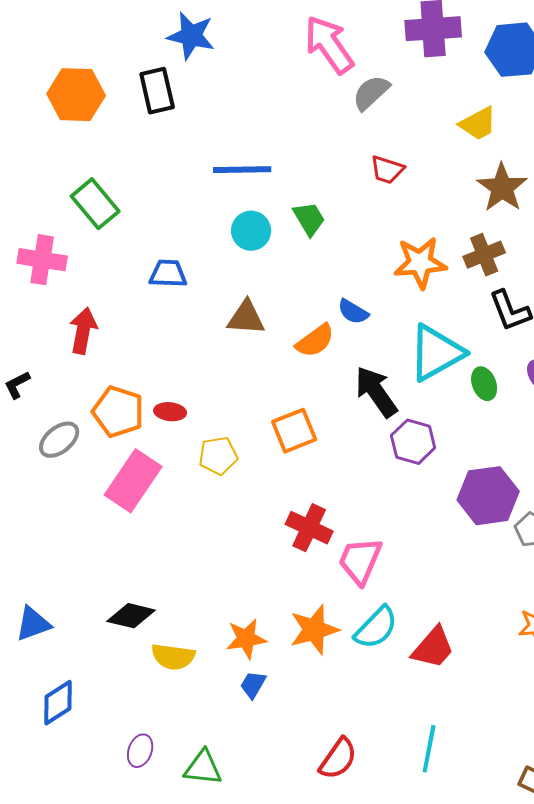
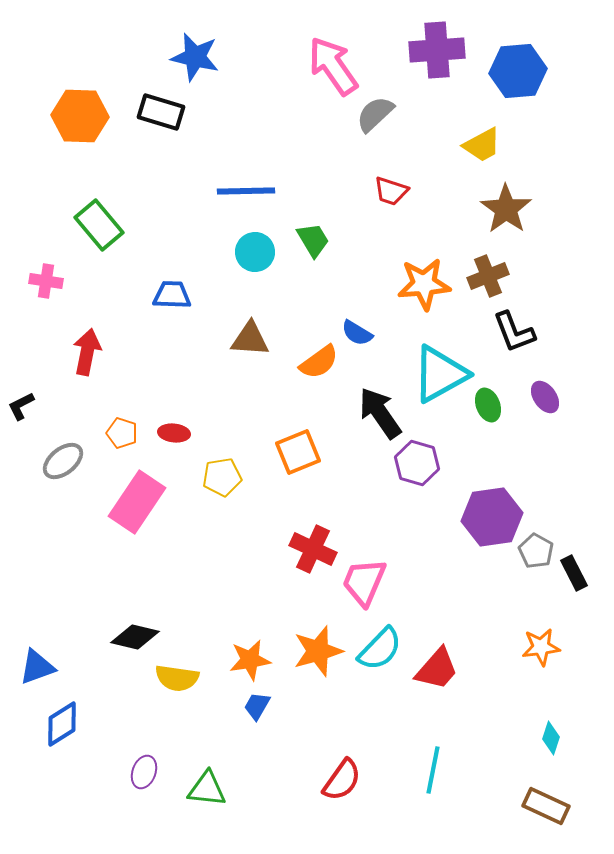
black rectangle: (157, 91) -> (161, 112), turned -60
pink cross: (42, 260) -> (46, 281), size x0.7
orange pentagon: (118, 412) -> (122, 433), size x0.6
blue triangle: (33, 624) -> (37, 667), moved

